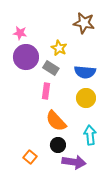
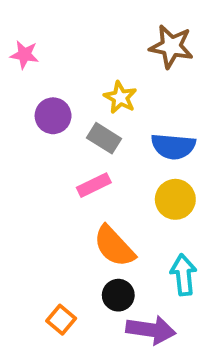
pink star: (20, 33) -> (24, 55), moved
purple circle: (26, 57) -> (53, 116), size x0.7
pink rectangle: (46, 91) -> (94, 185), turned 56

